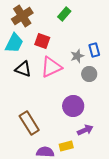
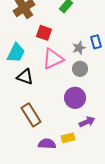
cyan trapezoid: (14, 43) -> (16, 53), moved
black triangle: (23, 69) -> (25, 77), moved
gray circle: (89, 74) -> (80, 69), moved

